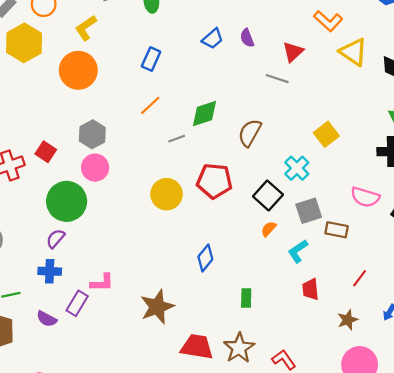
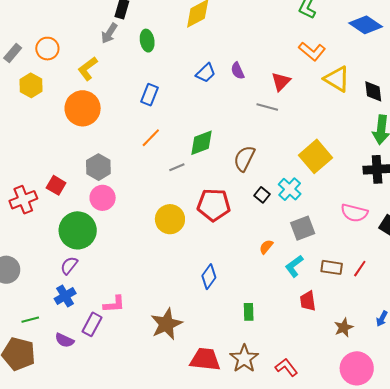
yellow hexagon: (24, 43) -> (31, 85), size x0.7
yellow square: (326, 134) -> (315, 156), size x1.4
black square: (268, 195) -> (262, 195), moved, size x0.6
brown rectangle: (337, 230) -> (332, 267), moved
blue cross: (50, 271) -> (65, 296), turned -30
red line: (360, 278) -> (360, 269), moved

